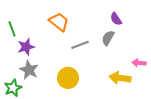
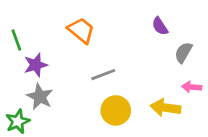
gray semicircle: (108, 38) -> (183, 52), moved
gray line: (80, 45) -> (103, 75), moved
yellow circle: (68, 78) -> (116, 110), moved

